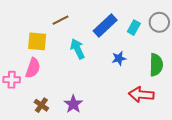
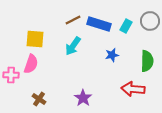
brown line: (60, 20) -> (73, 20), moved
blue rectangle: (105, 25) -> (99, 24), turned 60
cyan arrow: (78, 49) -> (73, 46), turned -120
purple star: (73, 104) -> (83, 98), moved

